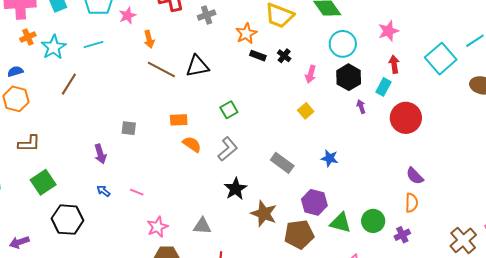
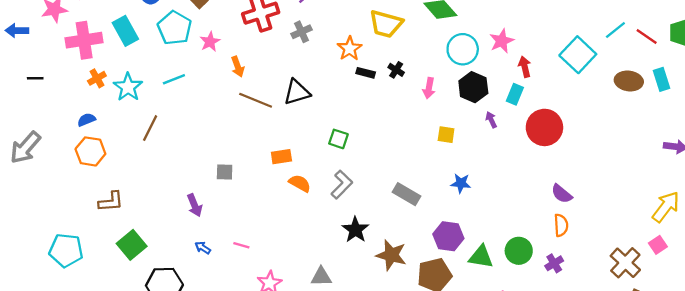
pink star: (388, 31) -> (502, 41), moved
green square: (229, 110) -> (338, 139), turned -36
yellow square: (306, 111) -> (446, 135), moved, turned -35

